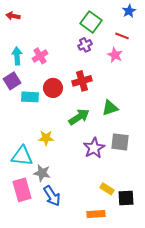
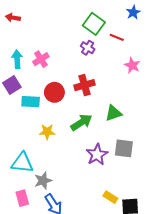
red line: (122, 36) -> (117, 37), moved
purple cross: (85, 45) -> (88, 48), turned -32
pink star: (115, 55) -> (132, 65), moved
yellow star: (46, 138) -> (47, 132), moved
gray star: (42, 173) -> (43, 181), turned -30
pink rectangle: (22, 190) -> (22, 198), size x0.7

